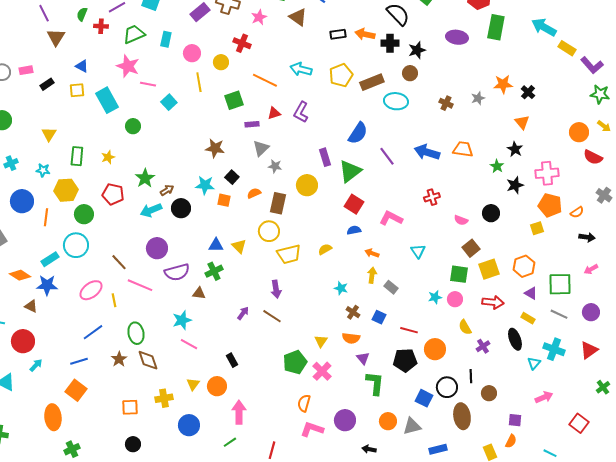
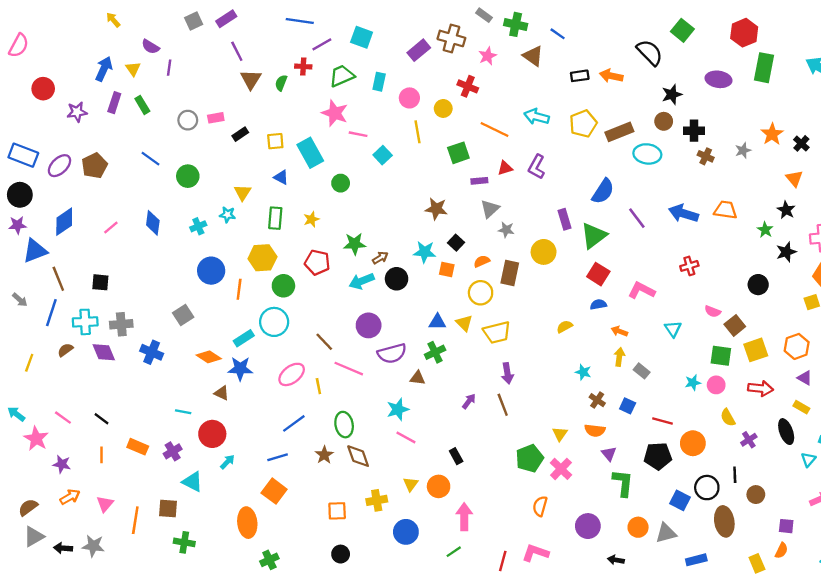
green semicircle: (82, 14) -> (281, 83), moved
black cross: (390, 43) -> (694, 131), moved
blue triangle: (82, 66) -> (281, 177), moved
orange star: (503, 84) -> (772, 134), turned -30
cyan star: (43, 170) -> (227, 215), moved
green star: (145, 178) -> (355, 244), turned 30
pink semicircle: (461, 220) -> (713, 311), moved
yellow circle: (269, 231) -> (481, 293), moved
yellow trapezoid: (289, 254) -> (497, 332), moved
brown line: (272, 316) -> (503, 405), turned 36
pink L-shape: (312, 429) -> (535, 553), moved

